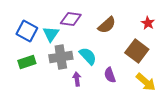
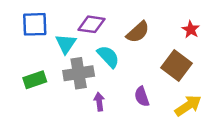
blue square: (27, 31) -> (35, 24), moved, turned -30
cyan semicircle: (88, 56) -> (108, 57), moved
yellow arrow: (146, 82) -> (188, 106), turned -75

